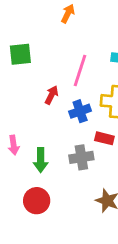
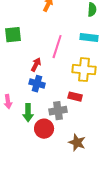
blue cross: (80, 111) -> (37, 84), moved, turned 35
red circle: (37, 201) -> (44, 129), moved

